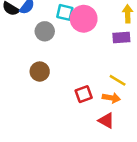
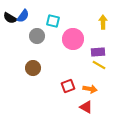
pink circle: (84, 19) -> (73, 39), moved
purple rectangle: (121, 38) -> (98, 52), moved
yellow line: (118, 80) -> (99, 65), moved

